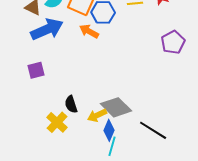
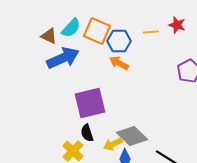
orange arrow: (89, 31) -> (119, 63), moved
purple square: (36, 70) -> (90, 103), moved, size x1.8

